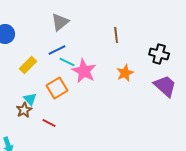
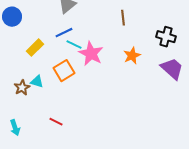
cyan triangle: (30, 99) -> (37, 82), turned -32
brown star: (24, 110) -> (22, 88), moved
red line: (49, 123) -> (56, 122), moved

